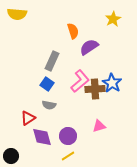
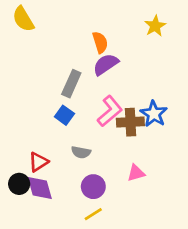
yellow semicircle: (17, 14) -> (23, 19), turned 54
purple semicircle: (89, 47) -> (106, 64), moved
gray semicircle: (49, 105) -> (81, 152), moved
purple diamond: (42, 137) -> (40, 188), moved
black circle: (11, 156) -> (19, 184), moved

